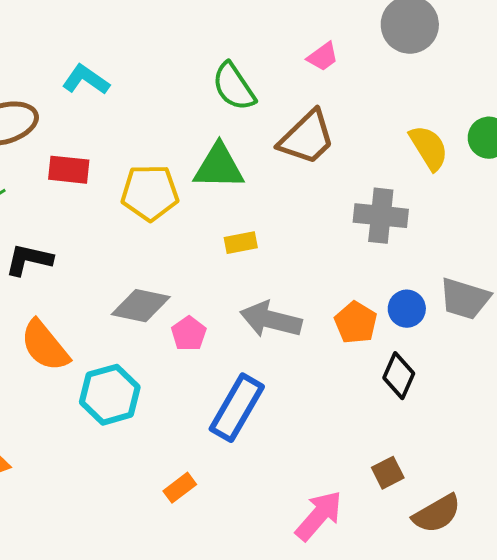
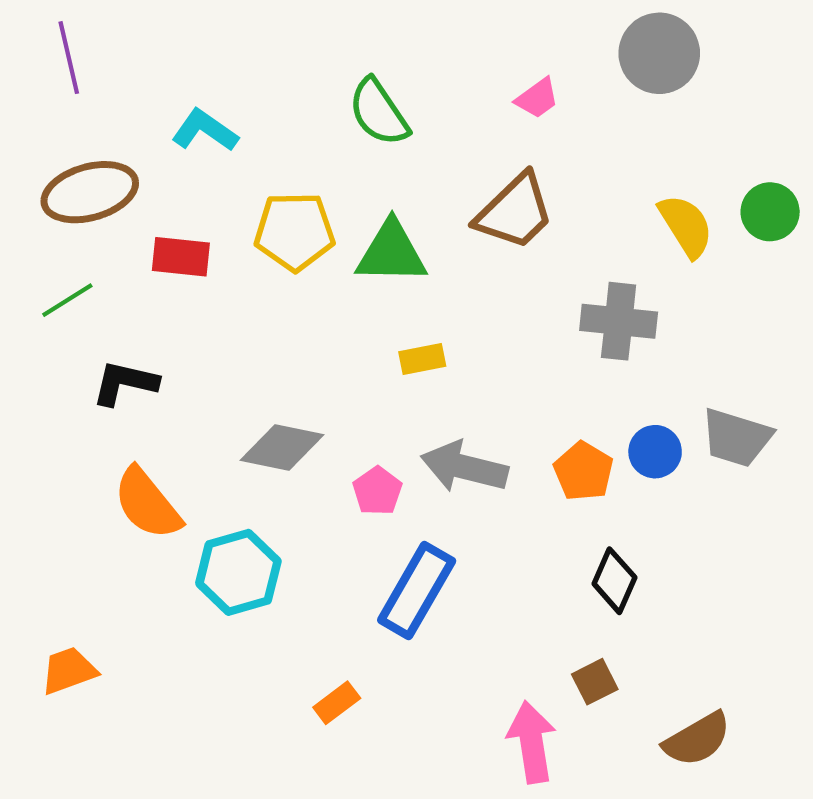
green semicircle: (234, 87) -> (379, 112), moved
yellow pentagon: (150, 193) -> (295, 231), moved
pink pentagon: (189, 334) -> (377, 491), moved
black diamond: (399, 376) -> (614, 581), moved
brown square: (388, 473) -> (595, 682), moved
pink arrow: (319, 516) -> (532, 742), turned -50

